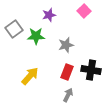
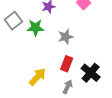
black cross: (91, 70) -> (91, 73), moved, turned 30
yellow arrow: (30, 76) -> (37, 77), moved

